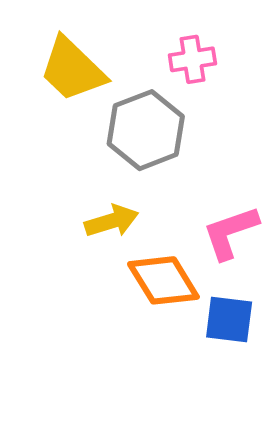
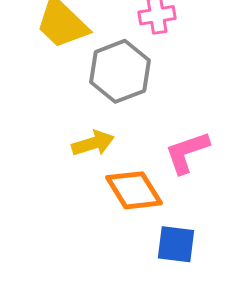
blue square: (229, 320) -> (176, 244), moved

